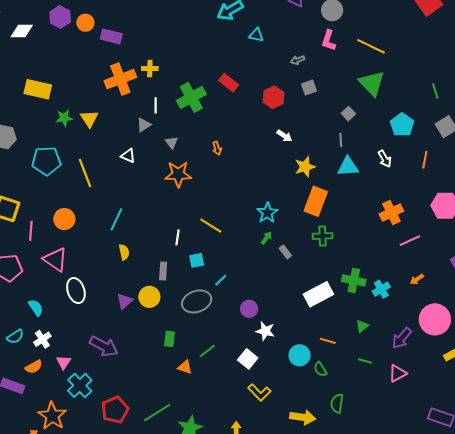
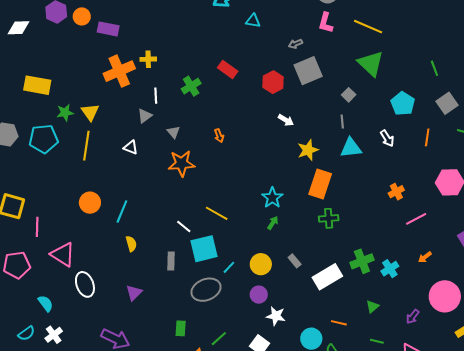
gray square: (309, 87) -> (308, 71), size x1.8
green cross: (191, 97) -> (191, 86), size x0.7
cyan pentagon: (46, 161) -> (43, 139), moved
yellow line: (85, 173) -> (86, 146), moved, turned 32
orange cross: (391, 212) -> (396, 192), size x0.7
orange circle: (64, 219) -> (90, 203), moved
white line: (177, 237) -> (184, 227), turned -56
gray rectangle: (285, 252) -> (295, 261), moved
cyan square: (197, 260) -> (204, 249), size x1.8
green cross: (354, 280) -> (362, 261), turned -30
yellow circle: (149, 297) -> (261, 264), moved
purple arrow: (402, 338) -> (413, 317), size x0.7

